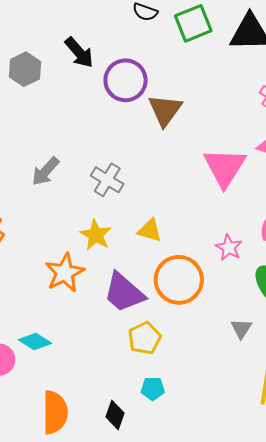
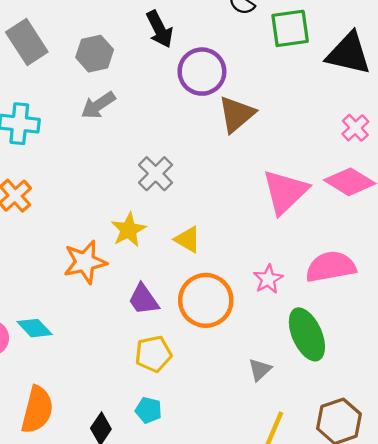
gray hexagon: (25, 69) -> (95, 54), moved
gray arrow: (45, 171) -> (98, 105), moved
purple trapezoid: (124, 293) -> (143, 299), size x0.7

